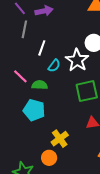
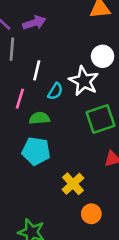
pink line: (20, 76) -> (20, 99), moved, turned 70
orange circle: (49, 158) -> (91, 214), moved

